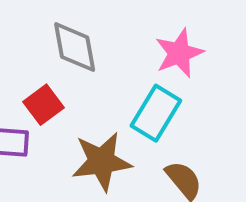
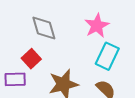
cyan rectangle: (156, 113) -> (107, 56), moved

